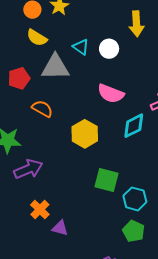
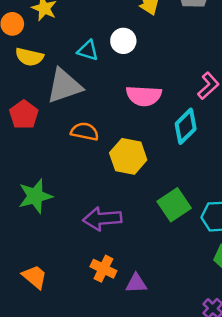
orange semicircle: (42, 109) -> (85, 132), moved
purple arrow: (28, 169) -> (102, 219), moved, turned -144
green square: (107, 180) -> (174, 205), turned -30

